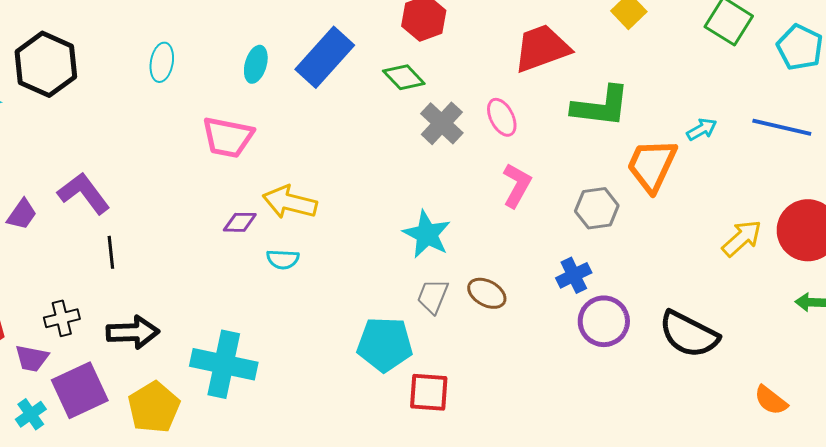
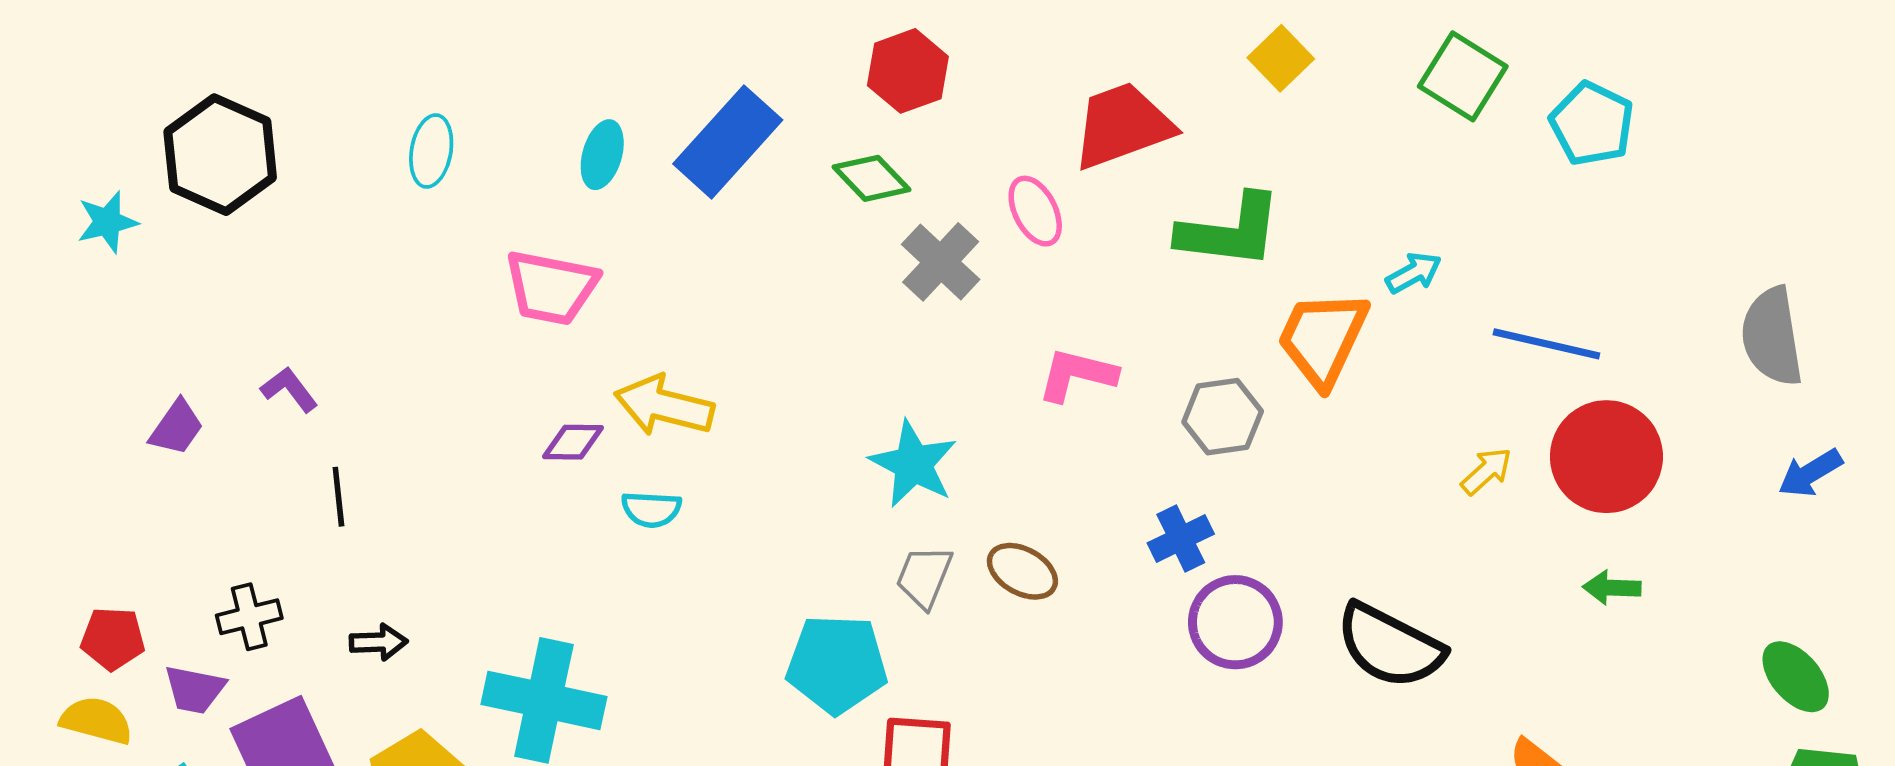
pink ellipse: (502, 117) -> (1035, 211), moved
blue line: (782, 127) -> (1546, 344), moved
pink L-shape: (517, 185) -> (1077, 375), turned -105
purple L-shape: (84, 193) -> (289, 389), size x0.6
yellow arrow: (742, 238) -> (1486, 471), size x0.7
black arrow: (133, 332) -> (378, 642), size x0.6

